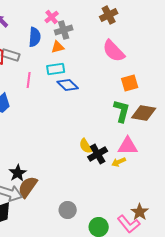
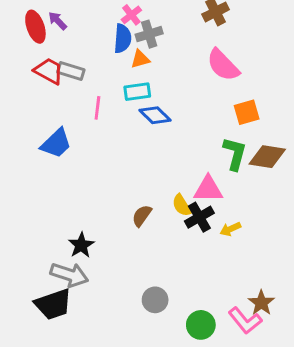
blue semicircle: (35, 37) -> (123, 38), moved
pink triangle: (128, 146) -> (208, 189), moved
brown semicircle: (28, 187) -> (142, 216), moved, size x0.7

